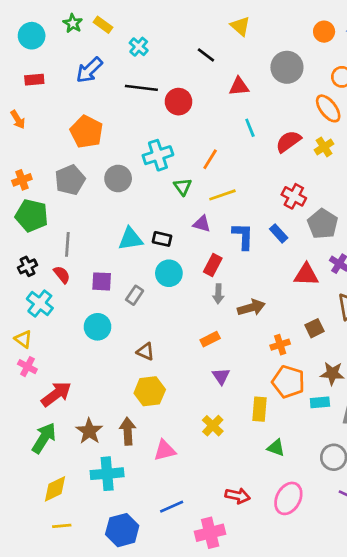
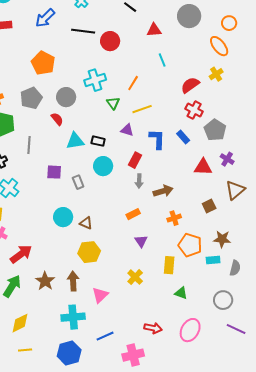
red semicircle: (288, 141) -> (190, 85), moved
red semicircle: (62, 275) -> (57, 119), moved
gray rectangle: (135, 295) -> (78, 182), turned -56
cyan circle: (97, 327) -> (63, 217), moved
orange cross: (280, 345) -> (174, 218), moved
pink triangle: (165, 450) -> (100, 295), turned -30
cyan cross: (107, 474) -> (73, 317), moved

